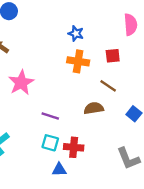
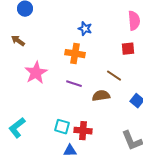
red square: (113, 56) -> (128, 49), moved
orange cross: (78, 61) -> (75, 54), moved
purple line: (50, 116) -> (74, 84), moved

